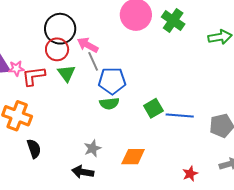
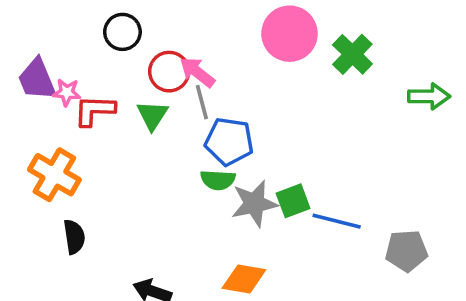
black circle: (60, 29) -> (122, 32), moved, size x0.7
red circle: (57, 49) -> (169, 72), moved
gray star: (92, 148) -> (254, 204), moved, size x1.5

